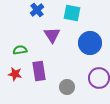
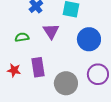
green semicircle: (20, 50) -> (22, 37), moved
gray circle: (67, 87) -> (66, 83), size x1.5

